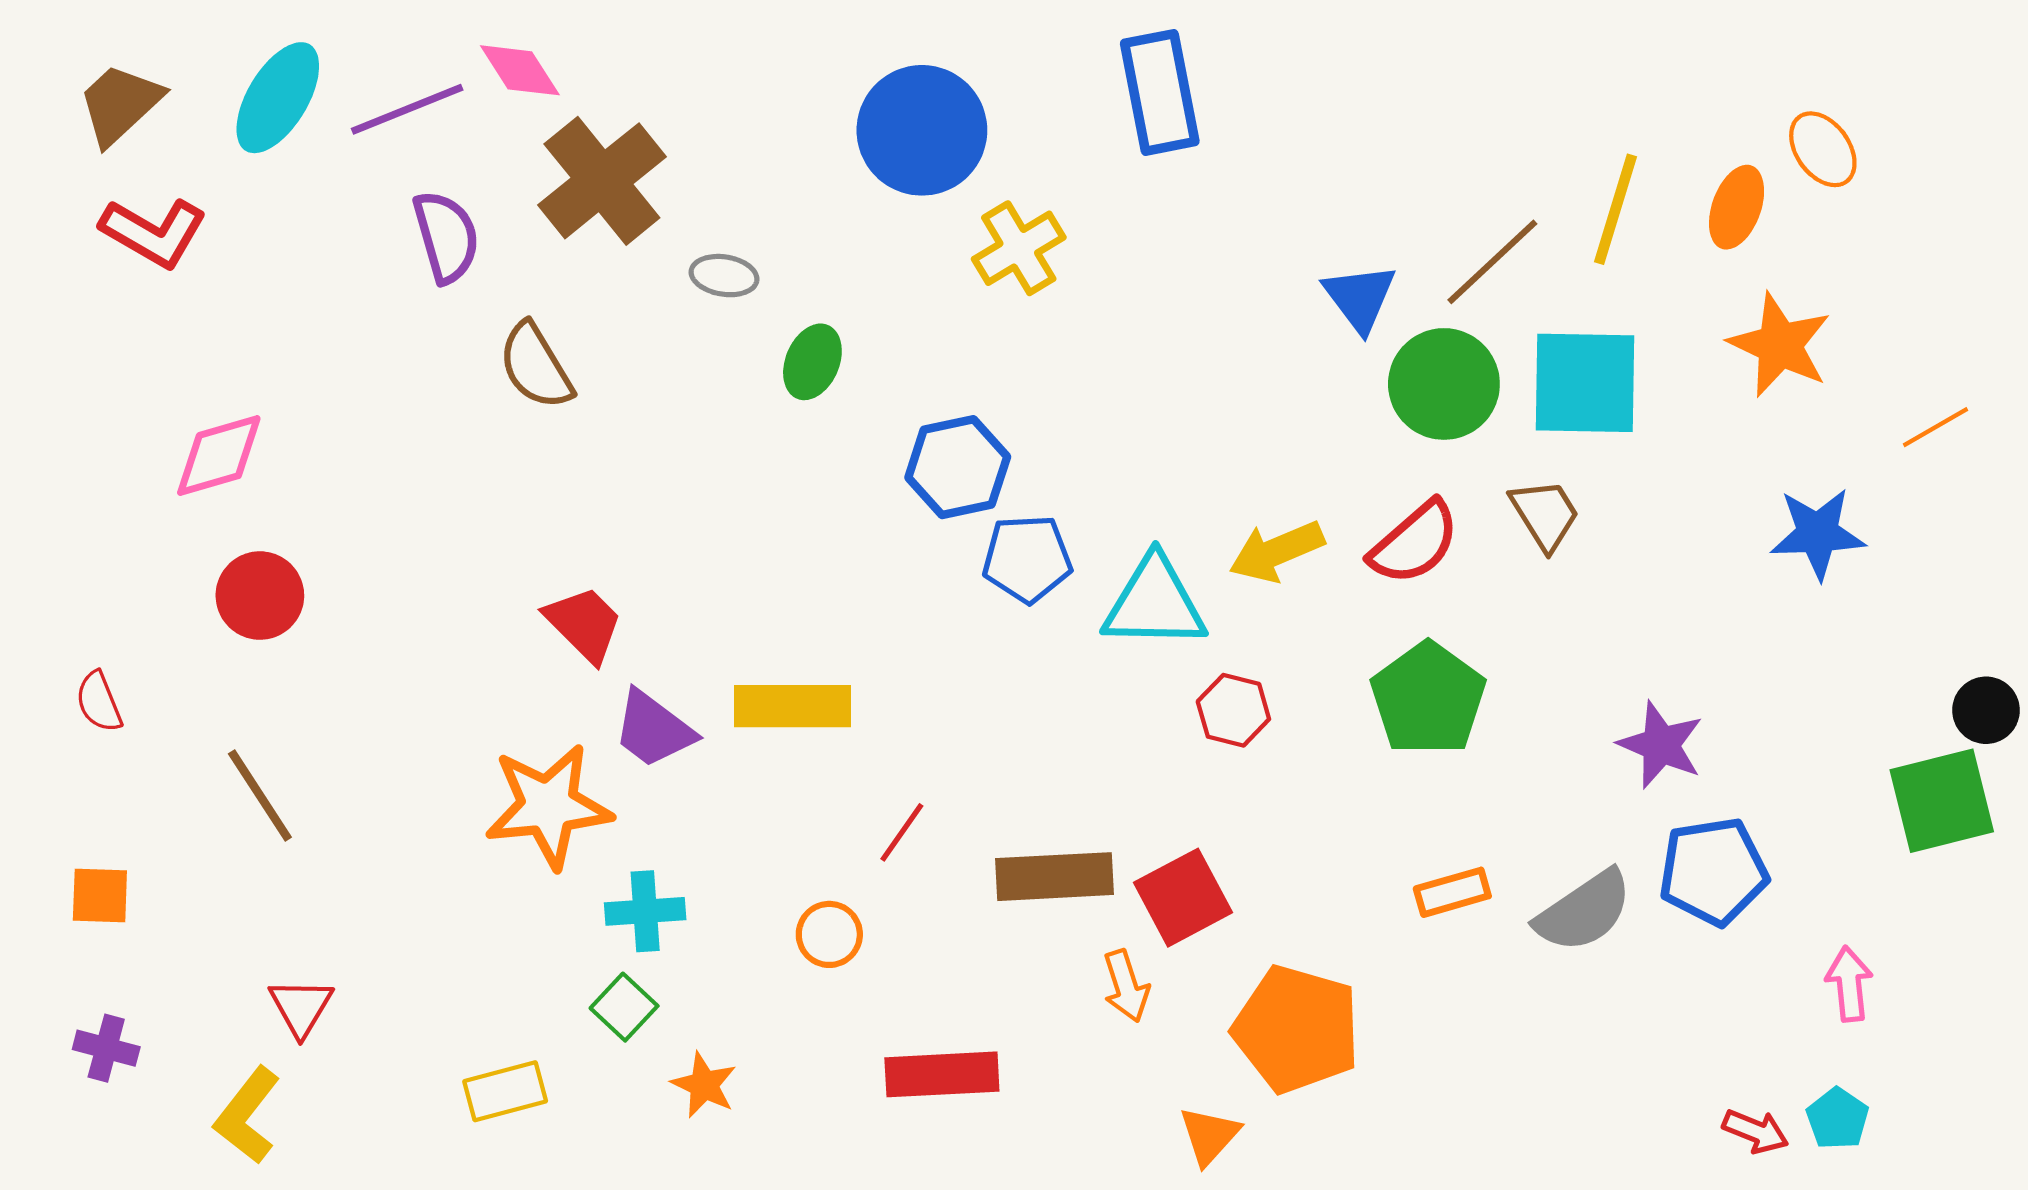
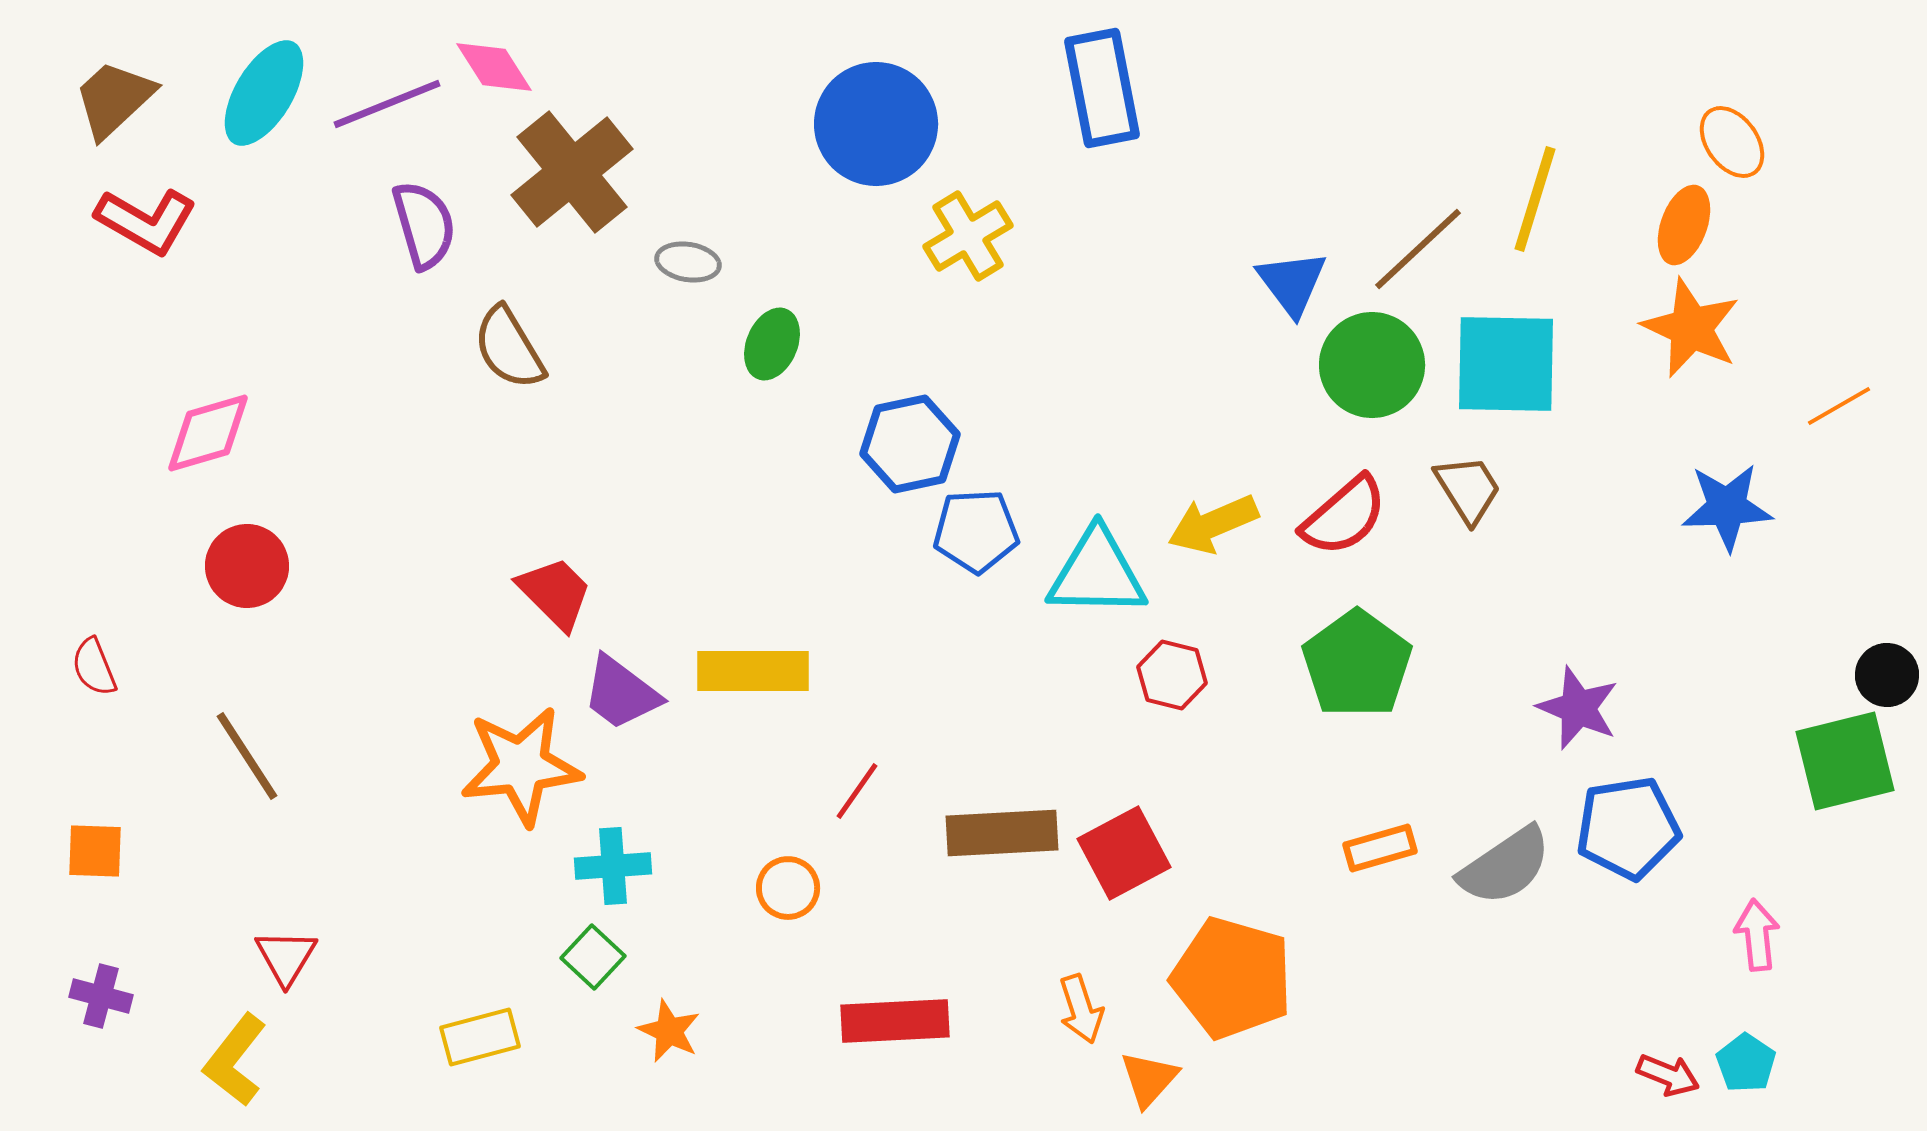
orange ellipse: (1737, 207) -> (1684, 225), moved
orange arrow: (1126, 986) -> (1081, 1009), moved

